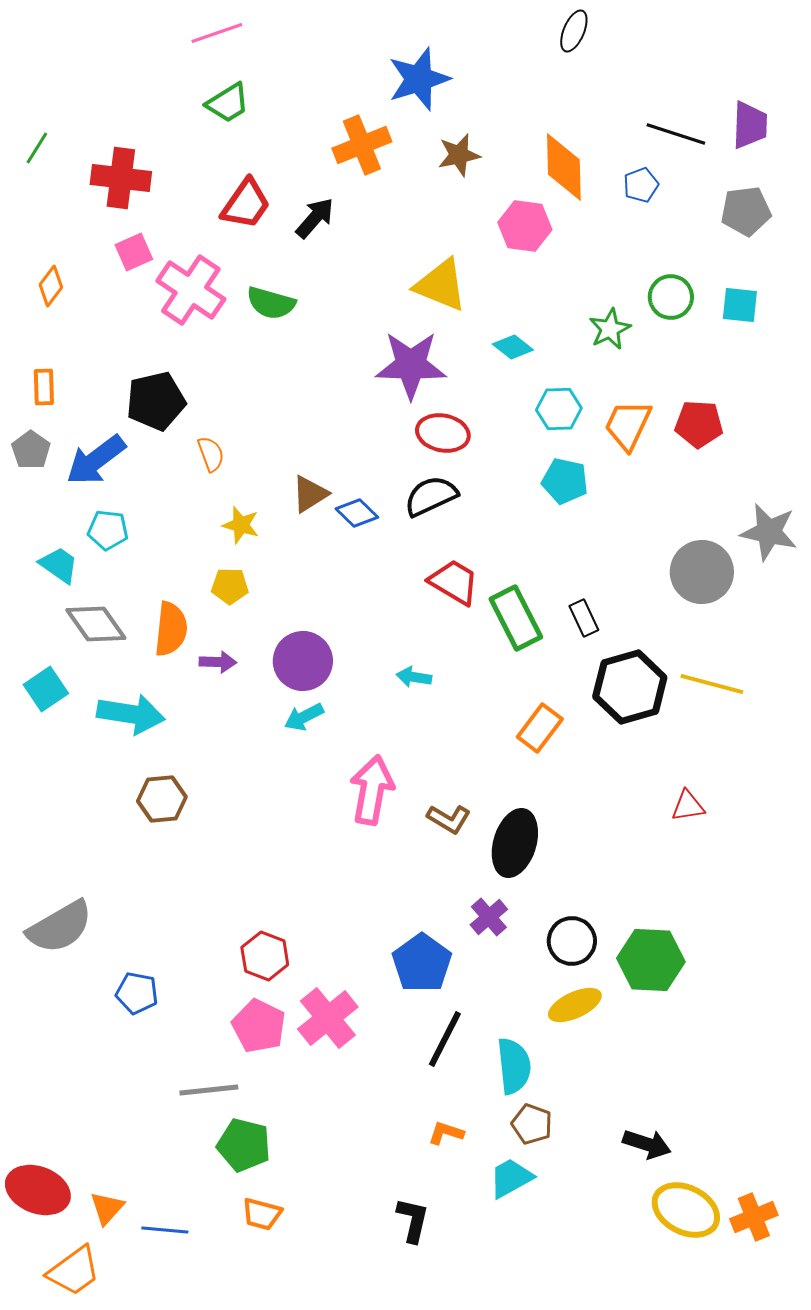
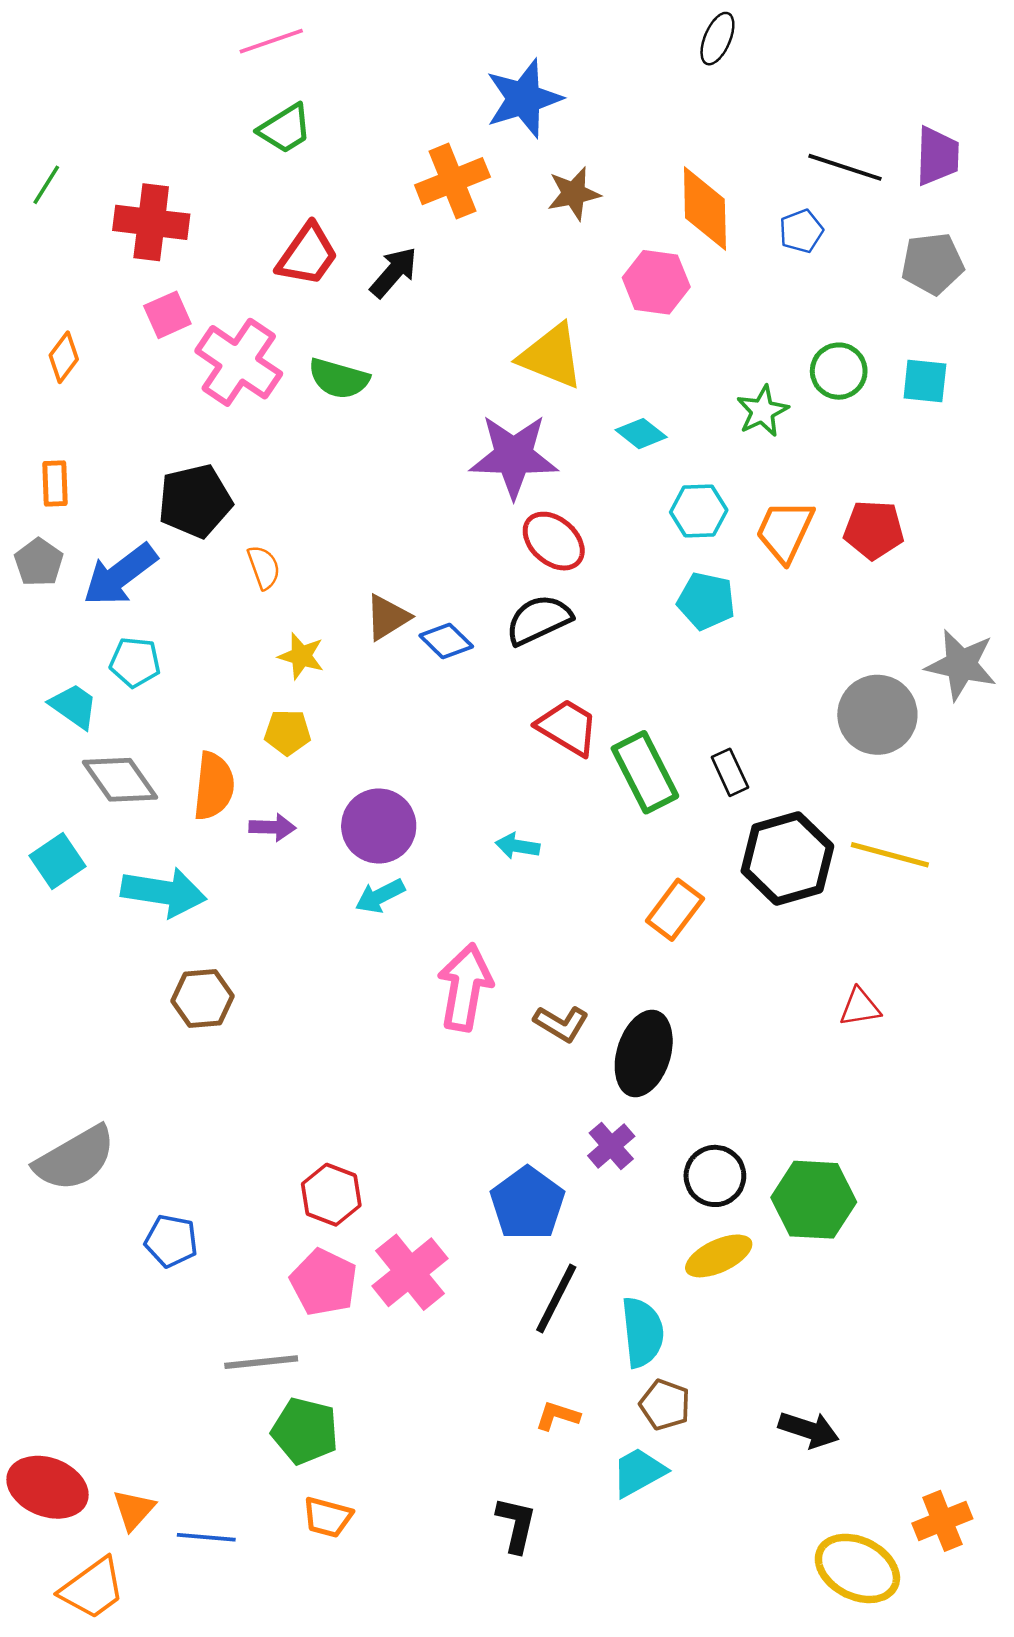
red ellipse: (443, 433) -> (554, 541), turned 30
yellow ellipse: (686, 1210) -> (857, 1568), moved

